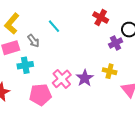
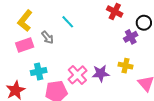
cyan cross: (25, 65) -> (39, 72), moved
purple star: (85, 78) -> (101, 73), turned 30

